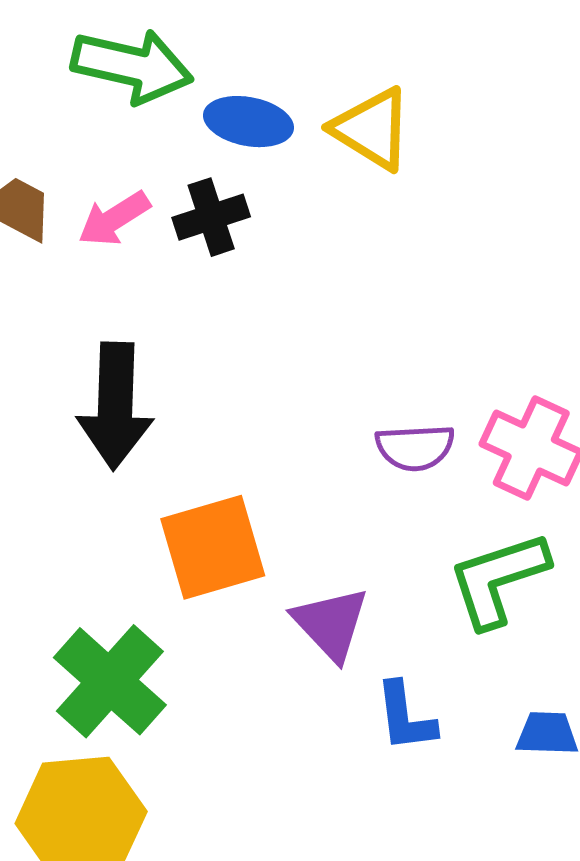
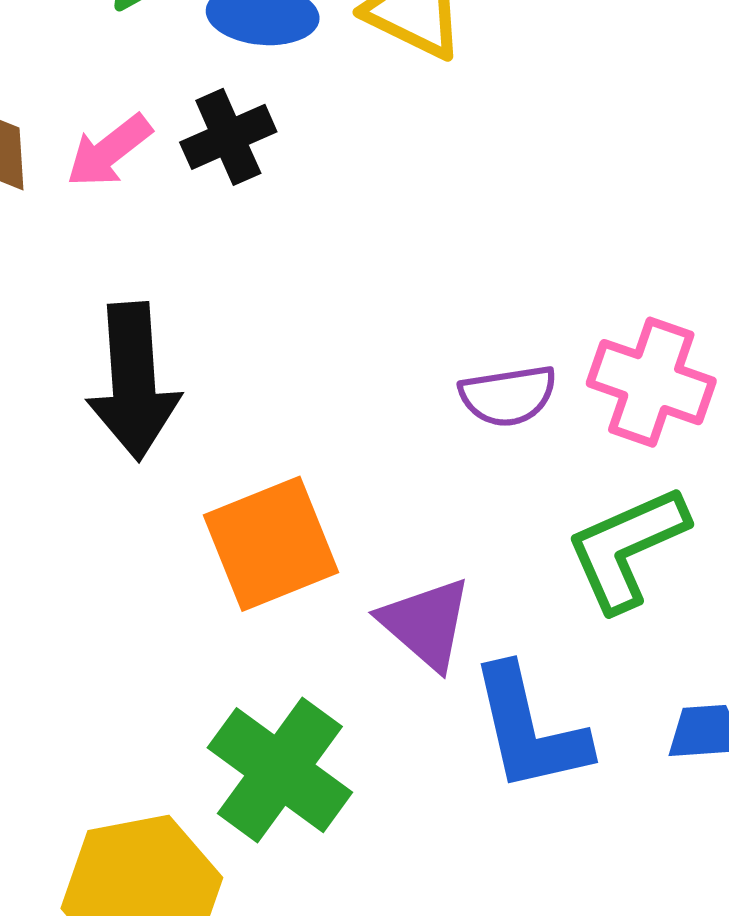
green cross: (110, 681) -> (280, 770), moved
blue L-shape: (405, 717) -> (529, 729), size x1.5

